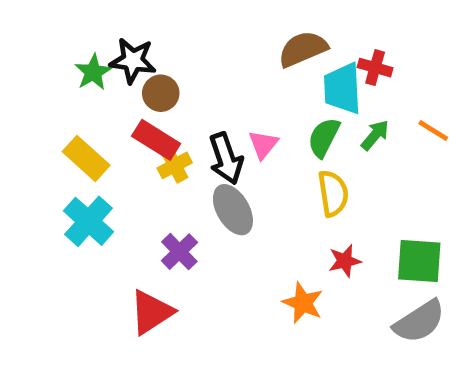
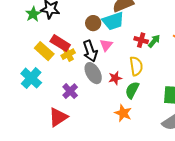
red cross: (375, 68) -> (141, 40), moved
cyan trapezoid: (342, 89) -> (113, 21), moved, turned -105
brown circle: (161, 93) -> (93, 23), moved
green semicircle: (324, 137) -> (132, 90), moved
yellow rectangle: (86, 158) -> (44, 51), moved
red star: (345, 261) -> (115, 78), moved

